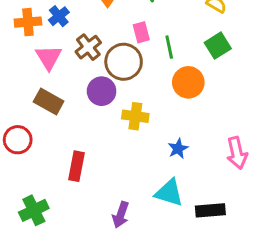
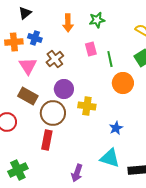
blue cross: (59, 16) -> (35, 38), turned -32
brown circle: (124, 62) -> (53, 113), moved

